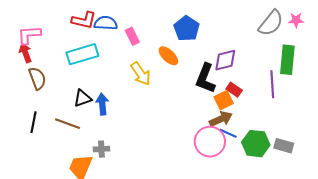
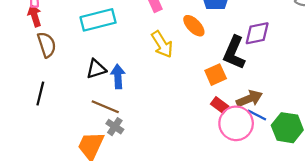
red rectangle: (234, 90) -> (220, 105), moved
orange square: (224, 100) -> (216, 75), moved
brown line: (67, 124) -> (105, 107), moved
gray cross: (101, 149) -> (115, 127), turned 35

